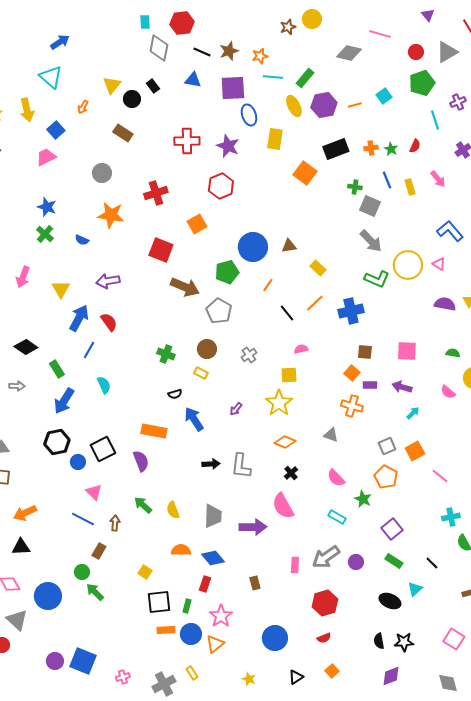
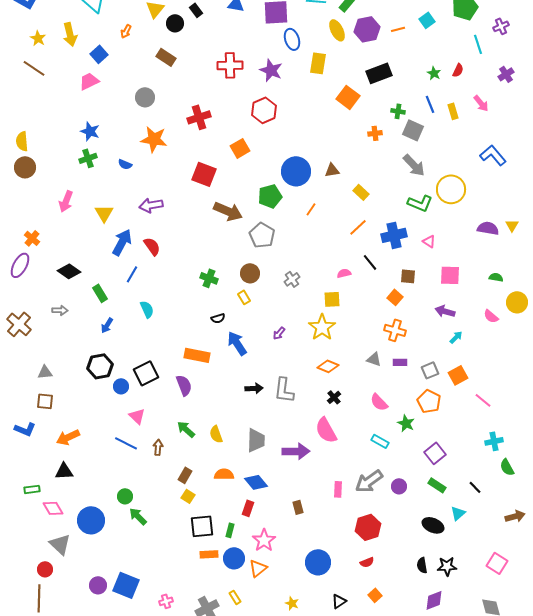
orange cross: (371, 148) -> (375, 133), moved
green cross: (45, 234) -> (88, 158), turned 30
pink triangle: (439, 264) -> (429, 241), moved
black line: (287, 313) -> (370, 262), moved
yellow rectangle: (201, 373) -> (244, 297), turned 32
purple rectangle: (370, 385) -> (400, 362), moved
blue arrow: (64, 401) -> (107, 325), size x0.6
brown rectangle: (99, 551) -> (185, 475), moved

